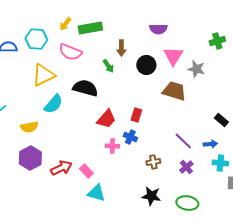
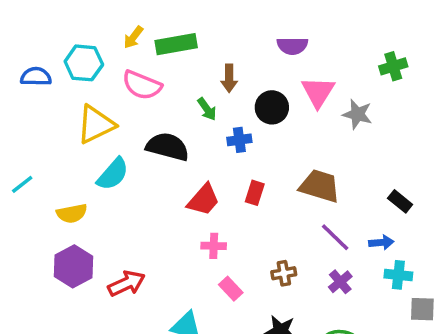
brown trapezoid: (174, 91) -> (320, 186), moved
blue cross: (130, 137) -> (239, 140), moved, turned -32
pink rectangle: (86, 171) -> (231, 289), moved

